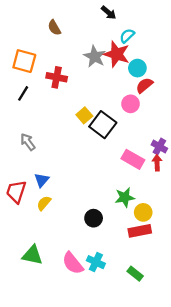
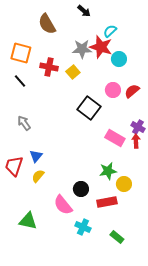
black arrow: (109, 13) -> (84, 11), moved
brown semicircle: (54, 28) -> (47, 24), size x1.5
gray star: (95, 56) -> (82, 49), turned -30
red semicircle: (144, 85) -> (132, 91), moved
black line: (23, 93) -> (20, 81), turned -72
yellow square: (84, 115) -> (73, 72), moved
red rectangle: (140, 231) -> (107, 202), moved
pink semicircle: (73, 263) -> (63, 205), moved

